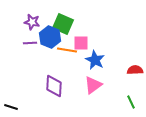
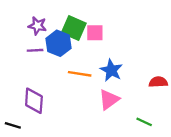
pink square: (81, 43) -> (95, 33), moved
orange line: (67, 50) -> (80, 74), moved
purple diamond: (54, 86) -> (34, 101), moved
green line: (131, 102) -> (144, 122), moved, turned -40

